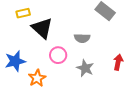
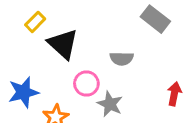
yellow rectangle: (23, 13) -> (35, 22), turned -32
gray star: (85, 68) -> (110, 104), moved

